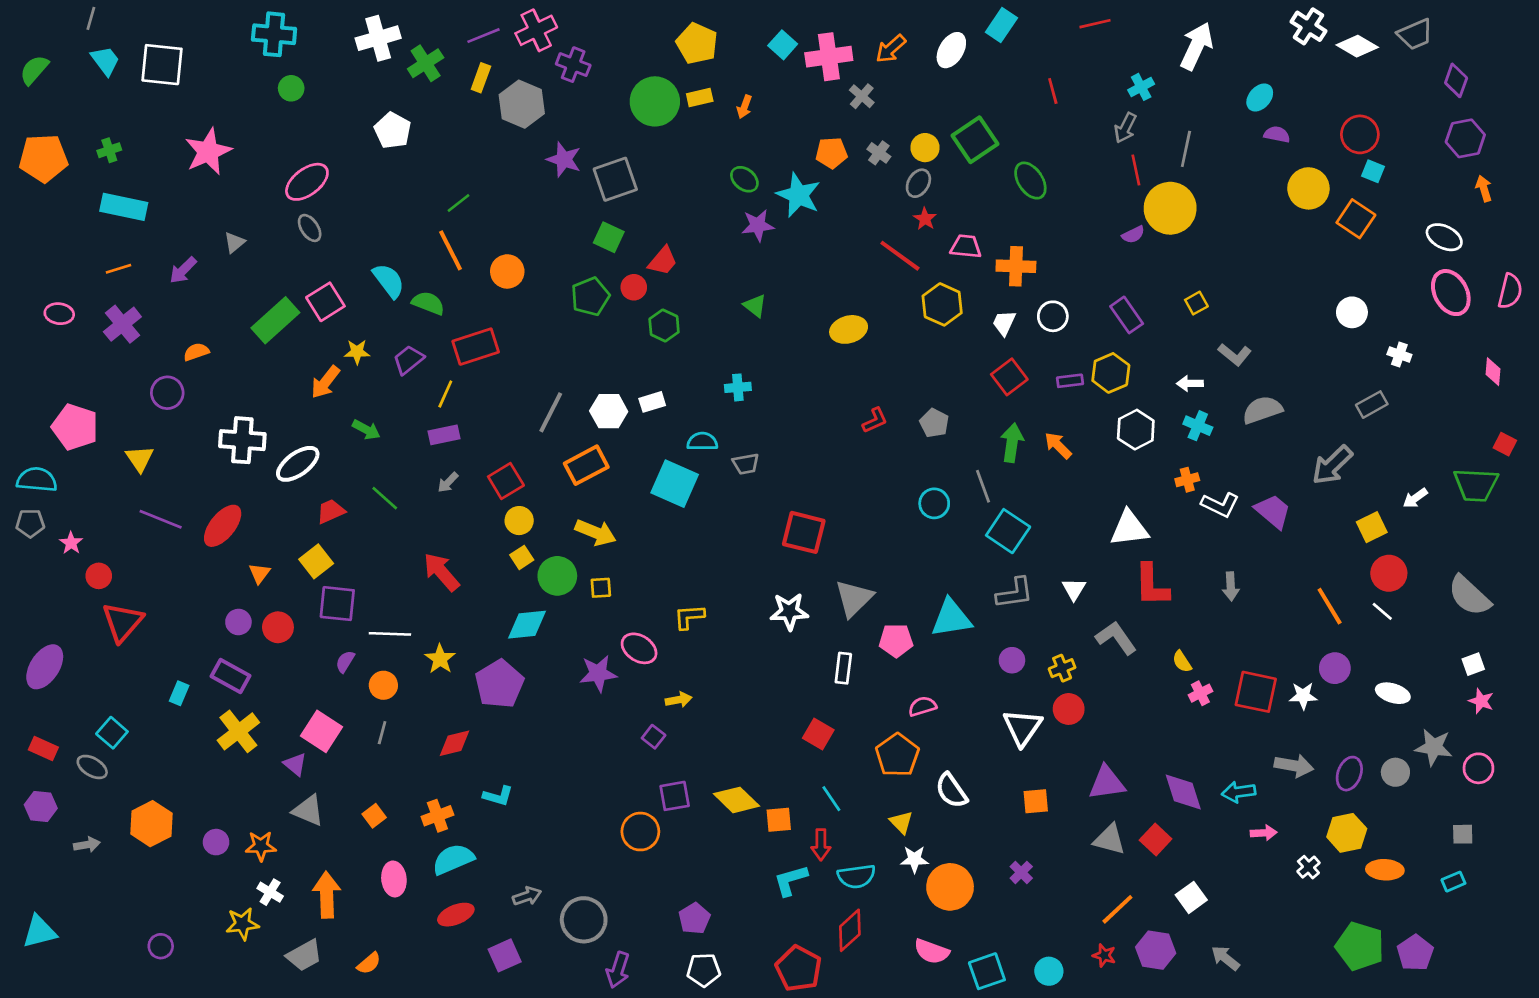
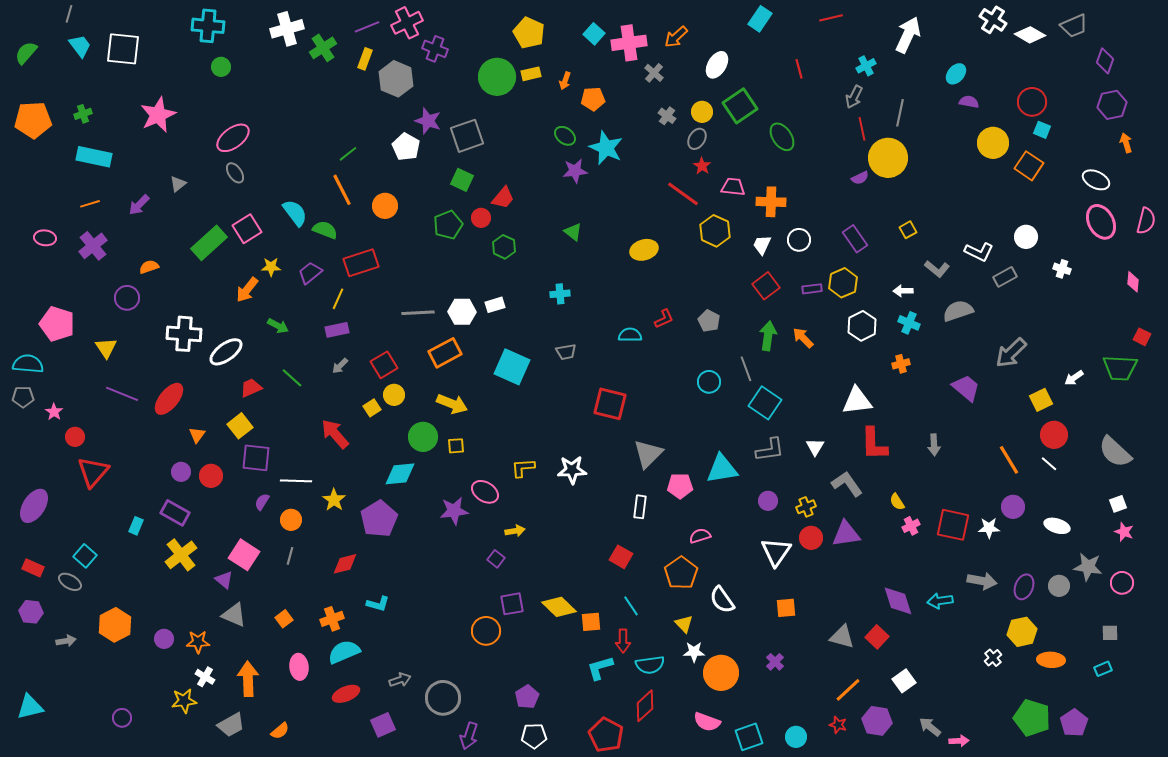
white ellipse: (951, 50) -> (717, 65), moved
white pentagon: (393, 130) -> (406, 147), moved
orange pentagon: (831, 153) -> (593, 99), moved
gray rectangle: (1372, 405) -> (1005, 277), moved
gray line: (551, 412) -> (418, 313), turned 60
cyan semicircle: (702, 441) -> (630, 335), moved
white L-shape: (1220, 505) -> (979, 252), moved
yellow square: (522, 557) -> (372, 408), moved
white star: (789, 611) -> (572, 470), moved
purple triangle: (1107, 783) -> (846, 534), moved
pink arrow: (1264, 833) -> (959, 741), moved

